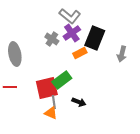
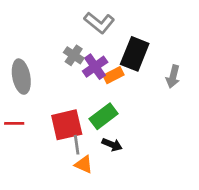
purple cross: (72, 33) -> (95, 67), moved
green rectangle: (62, 80) -> (104, 116), moved
orange triangle: (51, 113) -> (84, 164), moved

